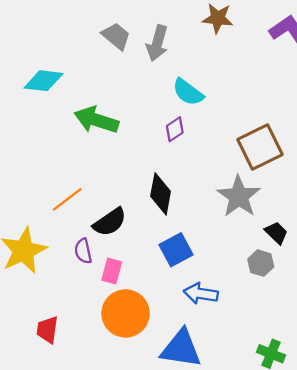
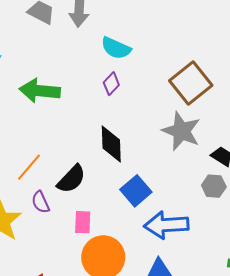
purple semicircle: (83, 251) -> (41, 202), moved
blue arrow: (201, 294) -> (166, 225), size x1.4

